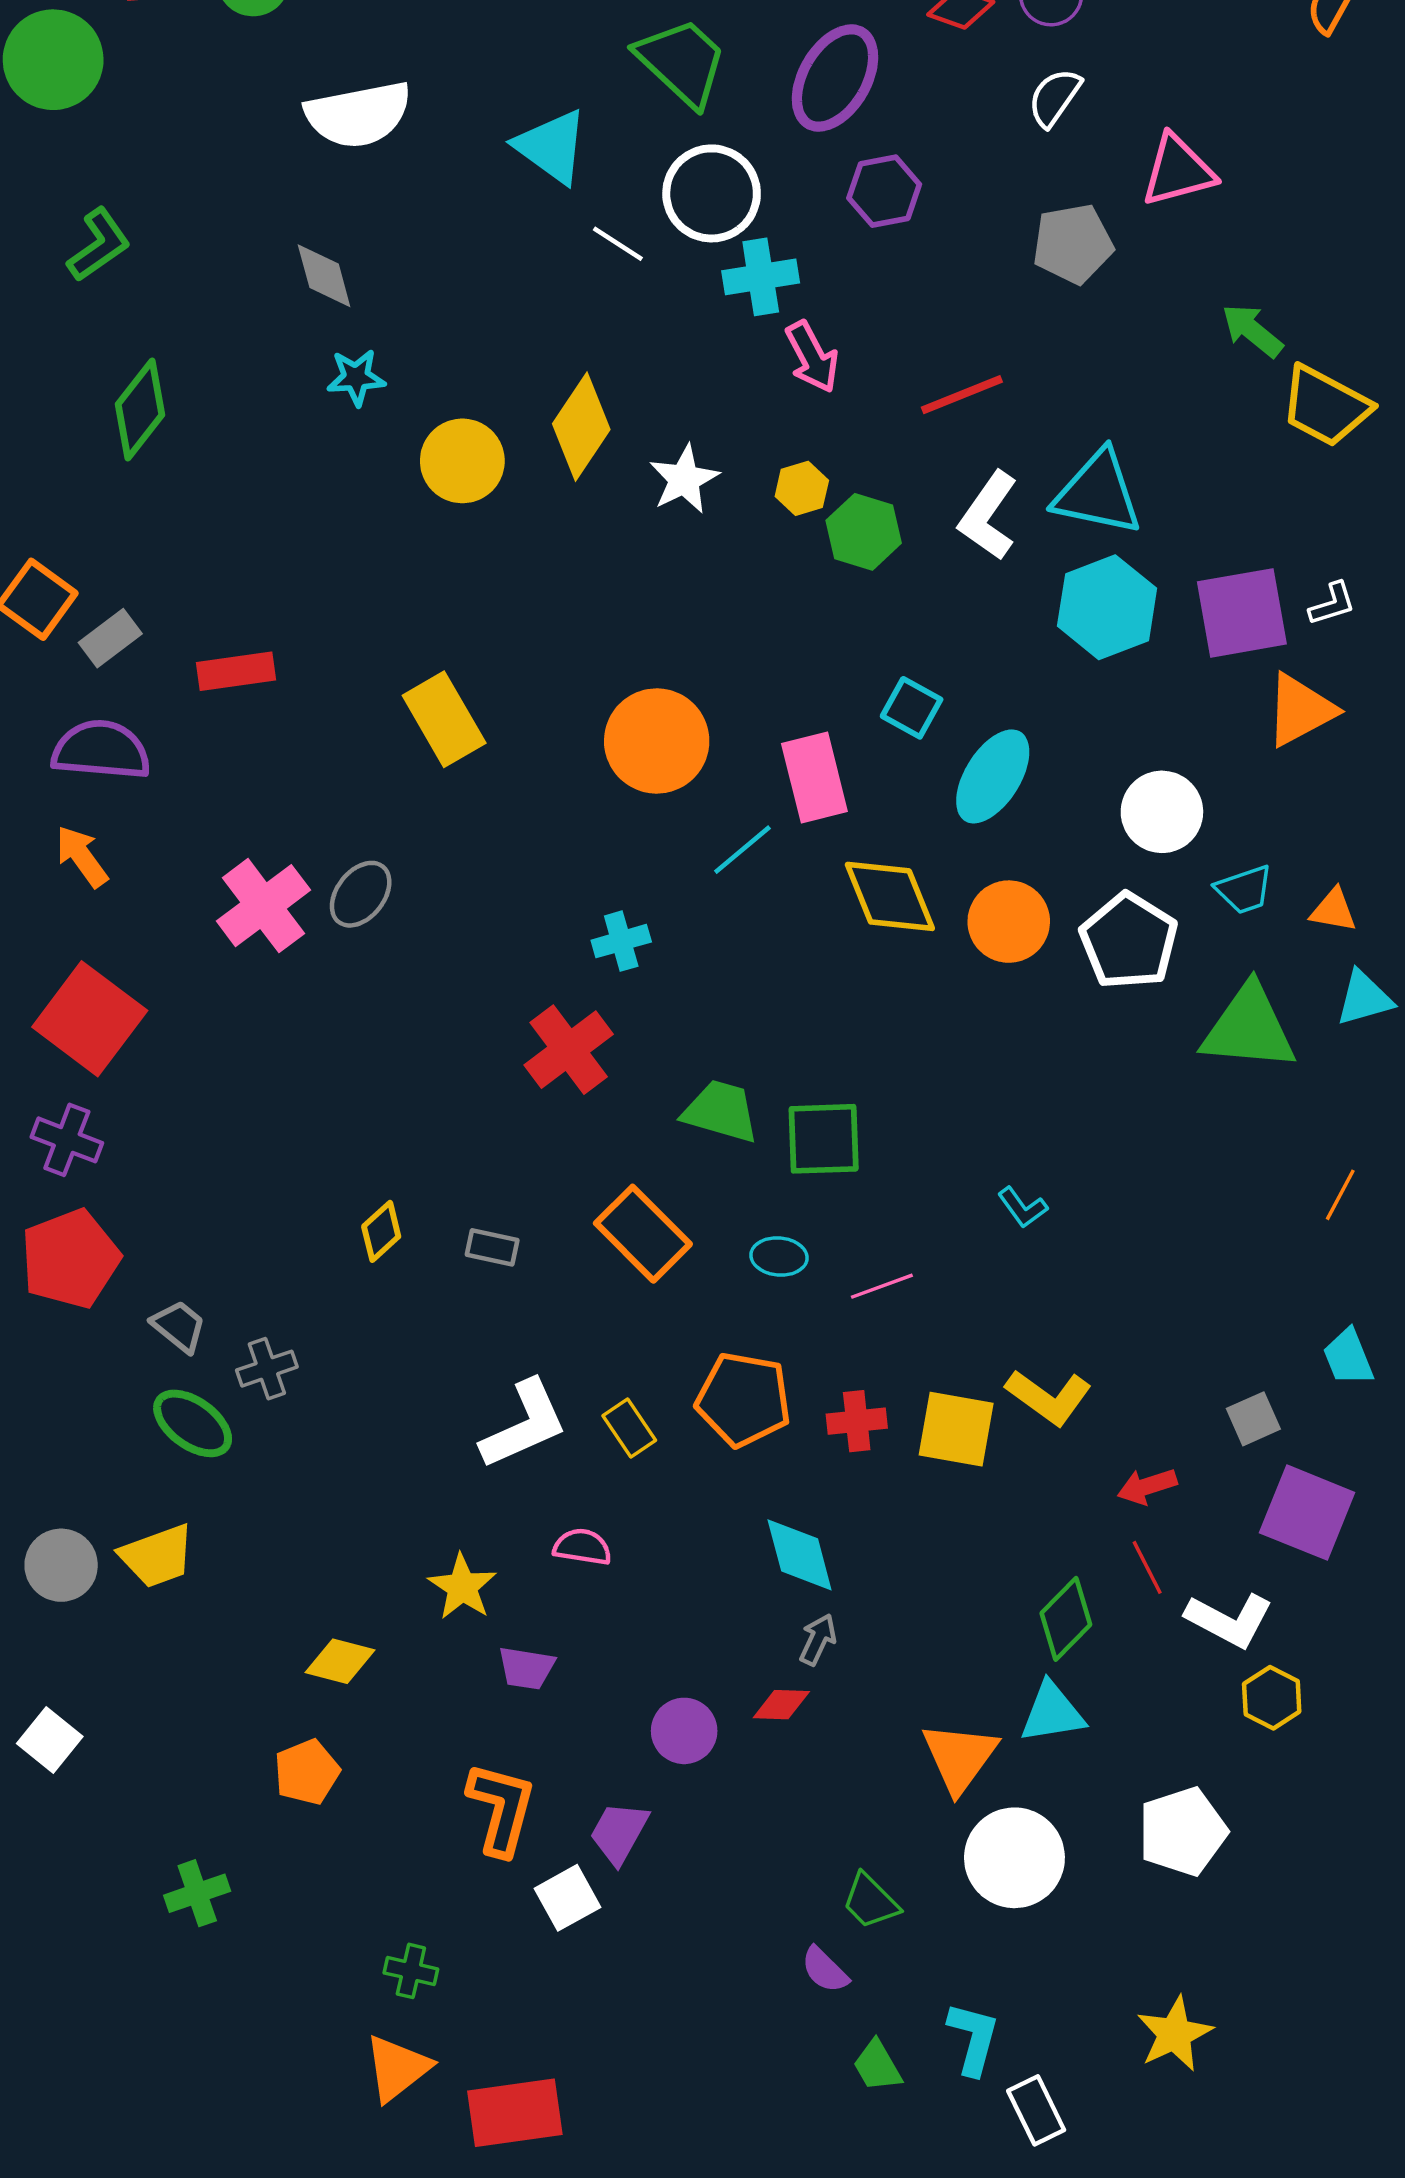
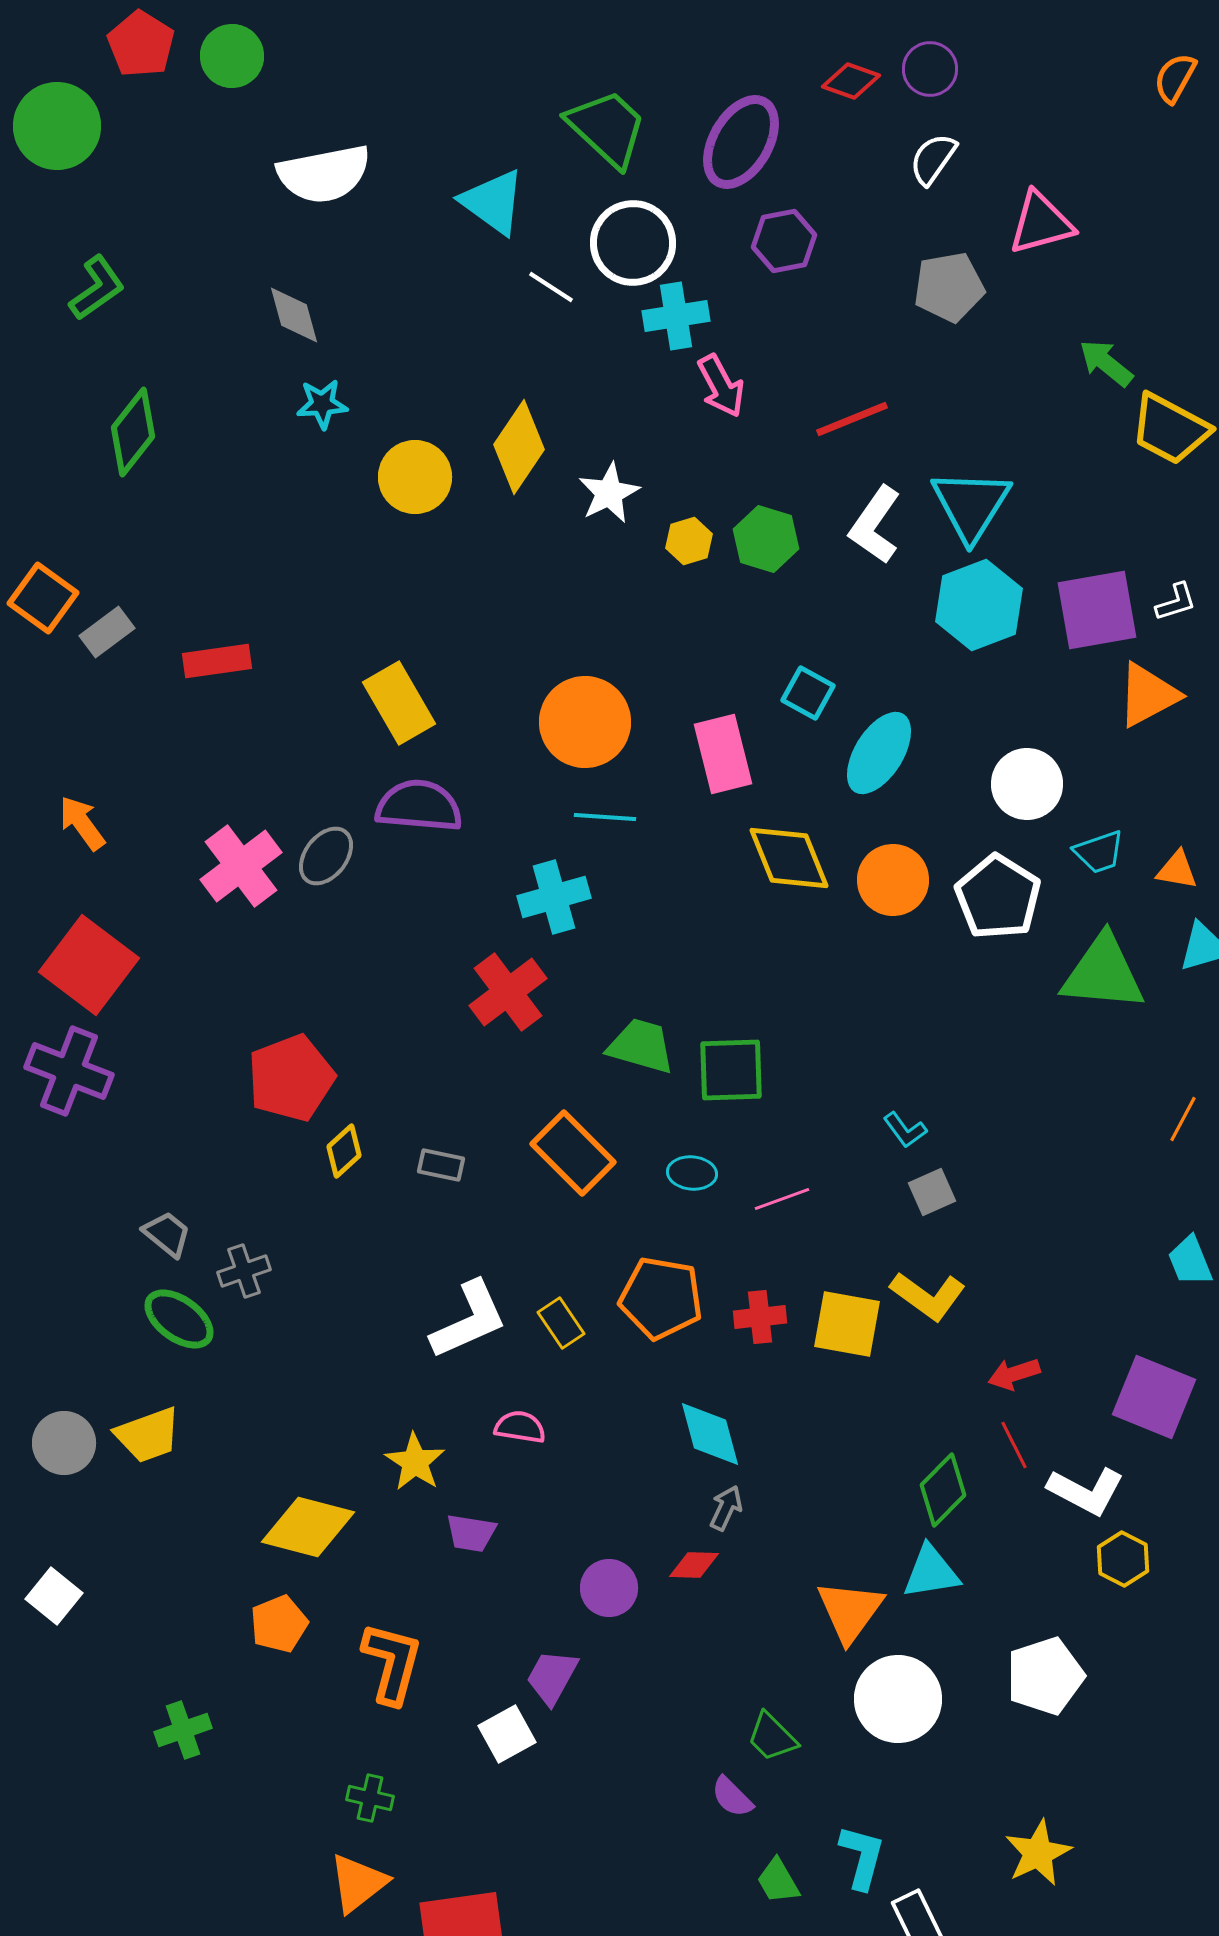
yellow hexagon: (802, 488) -> (689, 541), moved
cyan triangle: (1098, 493) -> (971, 505), turned 50
purple semicircle: (101, 750) -> (419, 806), moved
cyan line: (742, 850) -> (605, 817), moved, turned 44
cyan cross: (621, 941) -> (554, 897), size x1.4
purple cross: (67, 1140) -> (69, 1071), size x1.4
red pentagon: (70, 1259) -> (291, 1078), moved
gray square: (1253, 1419) -> (932, 1192), moved
yellow diamond: (340, 1661) -> (308, 1527), size x1.5
orange L-shape: (501, 1809) -> (392, 1663), moved

